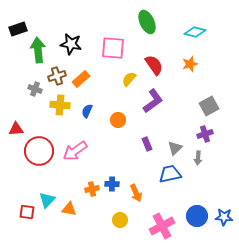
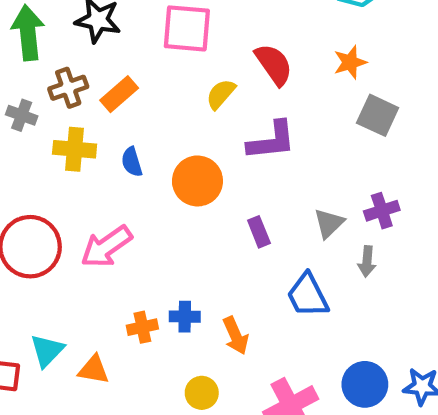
purple L-shape: (153, 101) -> (272, 141), turned 30
gray square: (209, 106) -> (378, 115), moved, turned -36
blue semicircle: (87, 111) -> (132, 162), turned -40
orange circle: (118, 120) -> (197, 181), size x1.5
gray triangle: (175, 148) -> (329, 223), moved
blue trapezoid: (170, 174) -> (308, 295), turned -105

